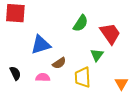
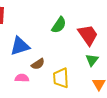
green triangle: (97, 55) -> (92, 60), moved

